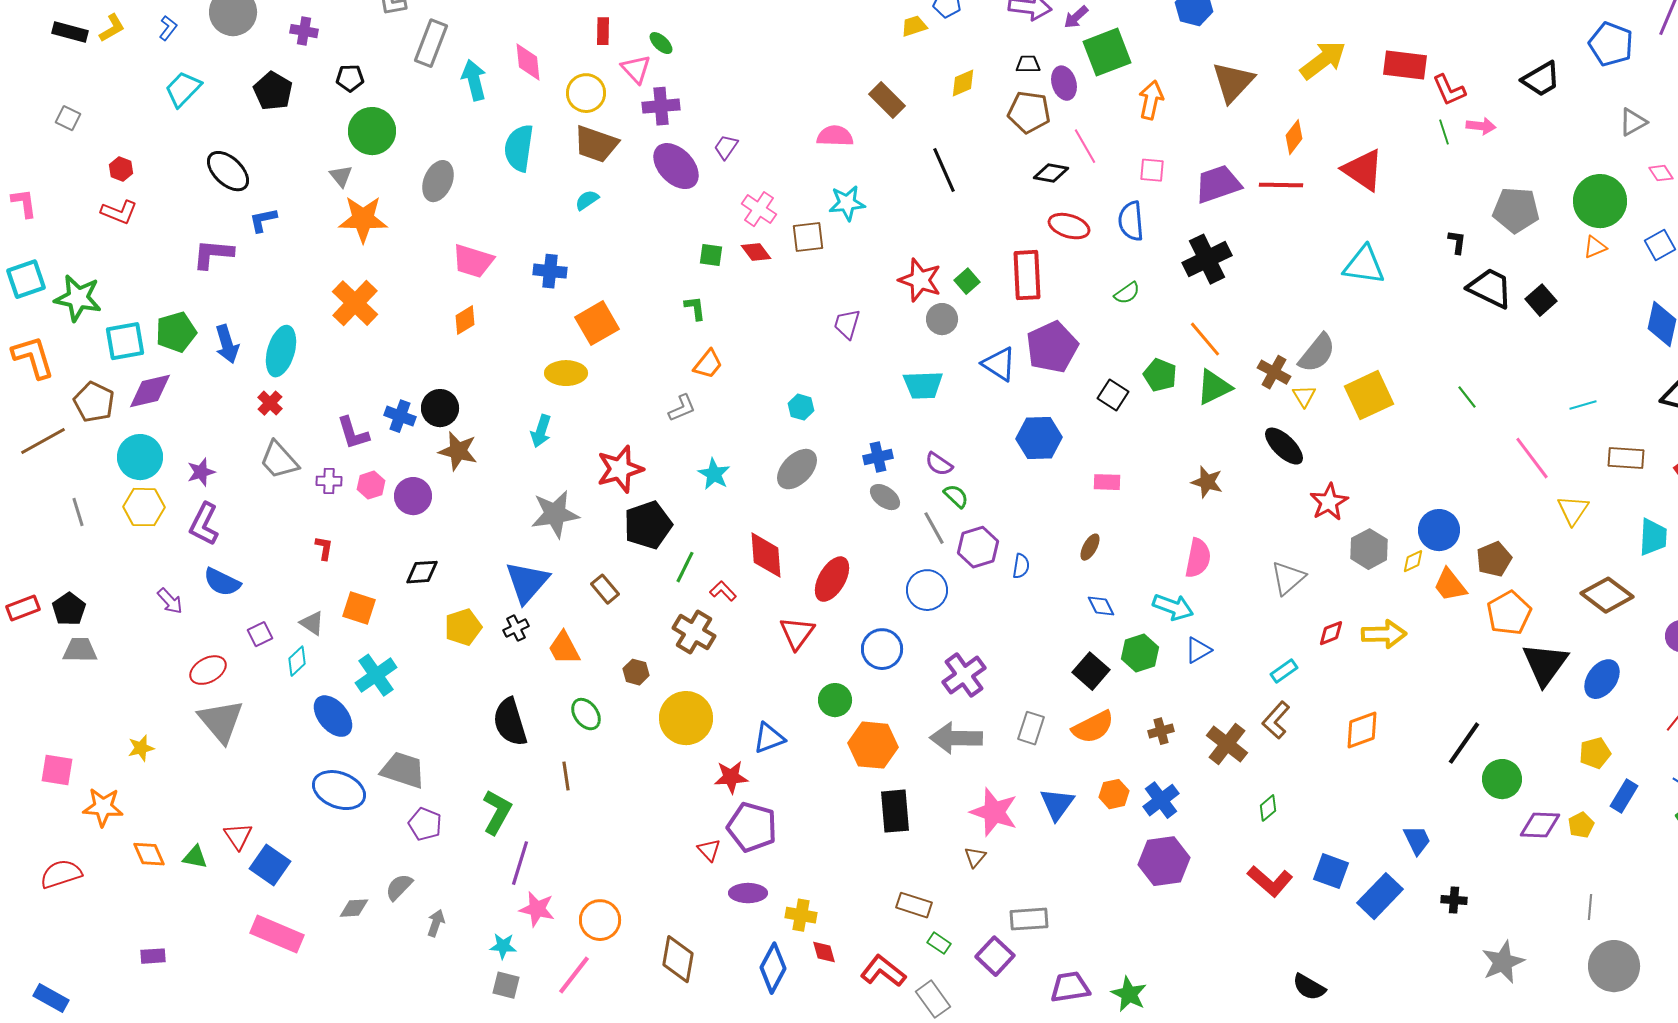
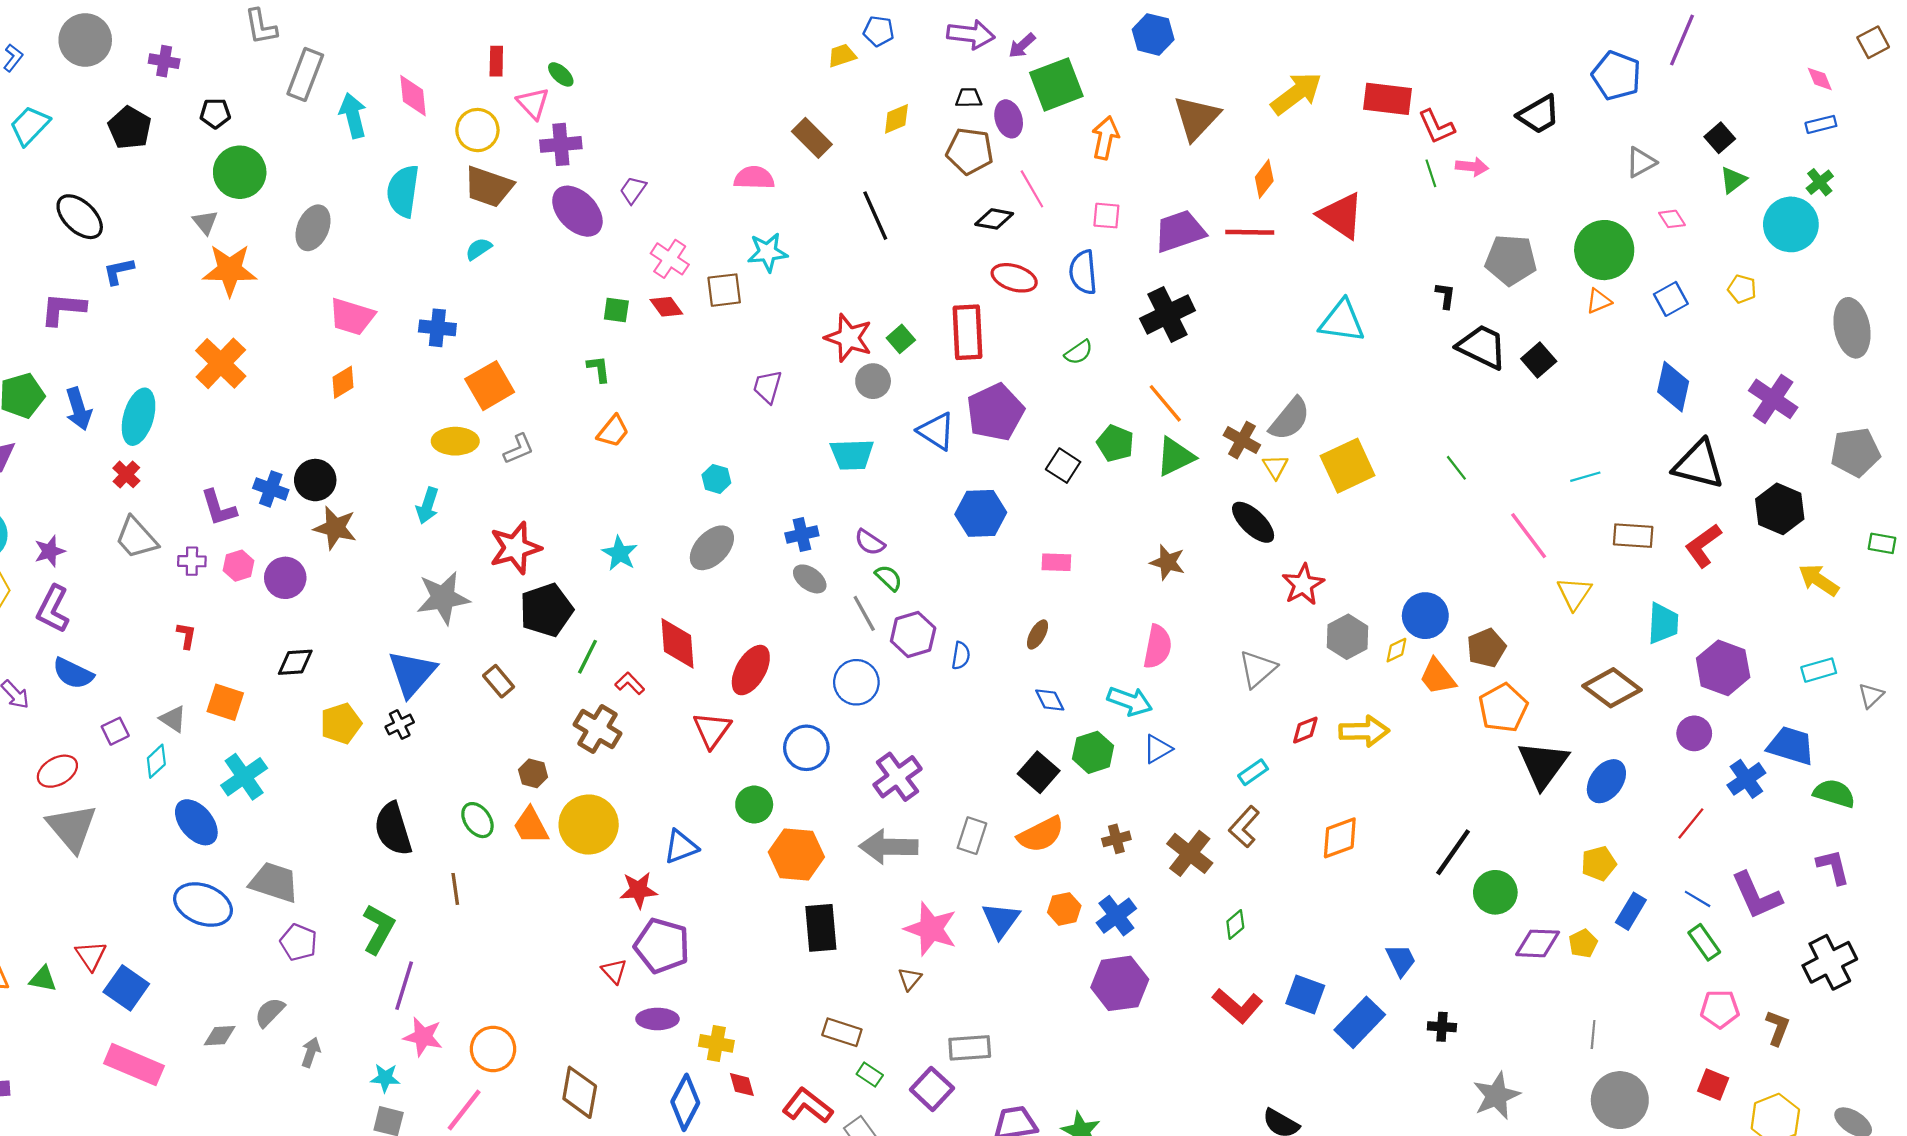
gray L-shape: (682, 408) -> (519, 449), moved
orange trapezoid: (564, 648) -> (531, 826), moved

